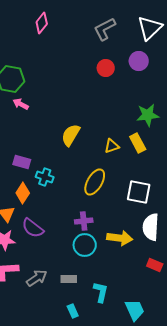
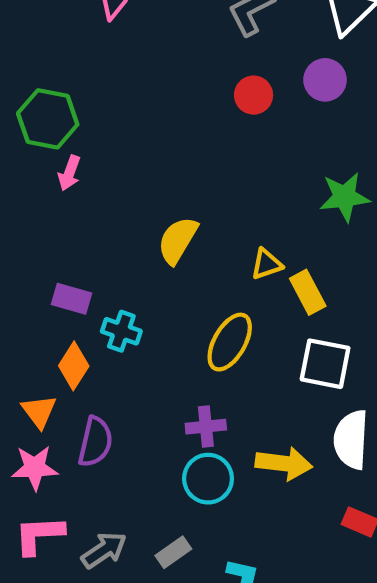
pink arrow: (21, 104) -> (69, 173), turned -98
yellow rectangle: (138, 143) -> (308, 292), moved
purple semicircle: (33, 228) -> (95, 442), turned -115
gray rectangle: (69, 279) -> (173, 552), turned -35

